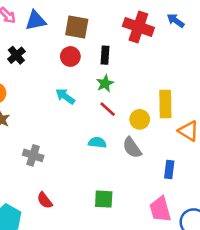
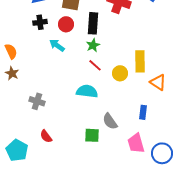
black cross: (16, 55) -> (40, 22), moved, turned 32
black rectangle: (105, 55) -> (93, 23), size x1.5
cyan arrow: (65, 96) -> (57, 45), moved
cyan semicircle: (97, 143) -> (87, 91), size x1.5
gray semicircle: (132, 148) -> (110, 121), moved

